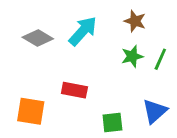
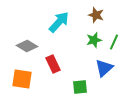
gray diamond: (38, 38) -> (27, 46), moved
red rectangle: (74, 90) -> (53, 64), turned 54
blue triangle: (155, 111) -> (104, 68), moved

